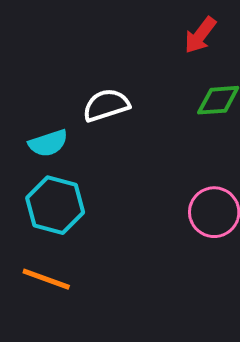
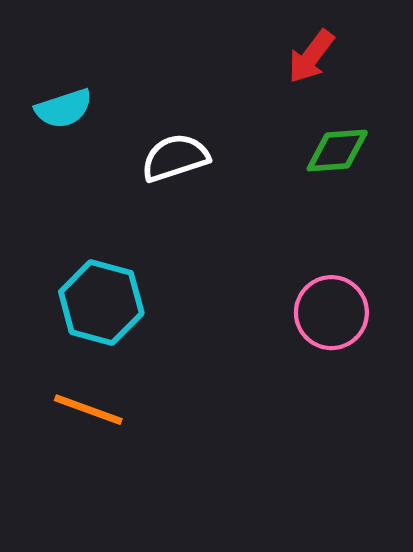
cyan semicircle: (48, 143) -> (64, 109), moved

